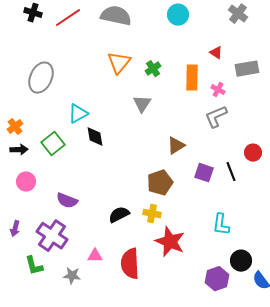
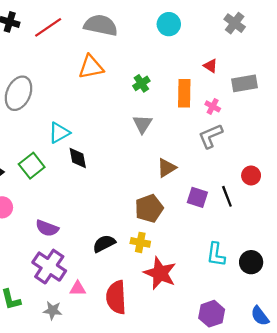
orange triangle: (119, 63) -> (91, 67), moved, turned 40
gray triangle: (142, 104) -> (142, 124), moved
purple cross: (52, 236) -> (49, 267), moved
black circle: (241, 261) -> (251, 262), moved

